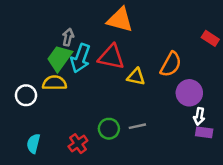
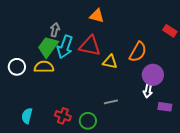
orange triangle: (120, 20) -> (97, 16), size x0.7
white circle: (26, 95) -> (17, 67), moved
white arrow: (199, 116) -> (148, 91), moved
green circle: (109, 129) -> (88, 121), moved
red cross: (78, 144) -> (63, 116), turned -35

